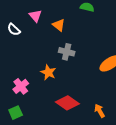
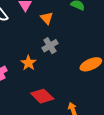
gray cross: (67, 52) -> (50, 46), turned 35

